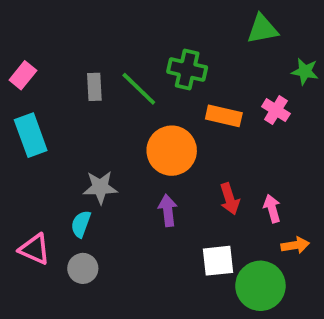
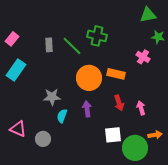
green triangle: (262, 29) -> (148, 15), moved
orange rectangle: (224, 116) -> (116, 74), moved
cyan rectangle: (31, 135) -> (16, 70), turned 55
cyan semicircle: (81, 224) -> (62, 116), moved
orange arrow: (295, 245) -> (155, 135), moved

